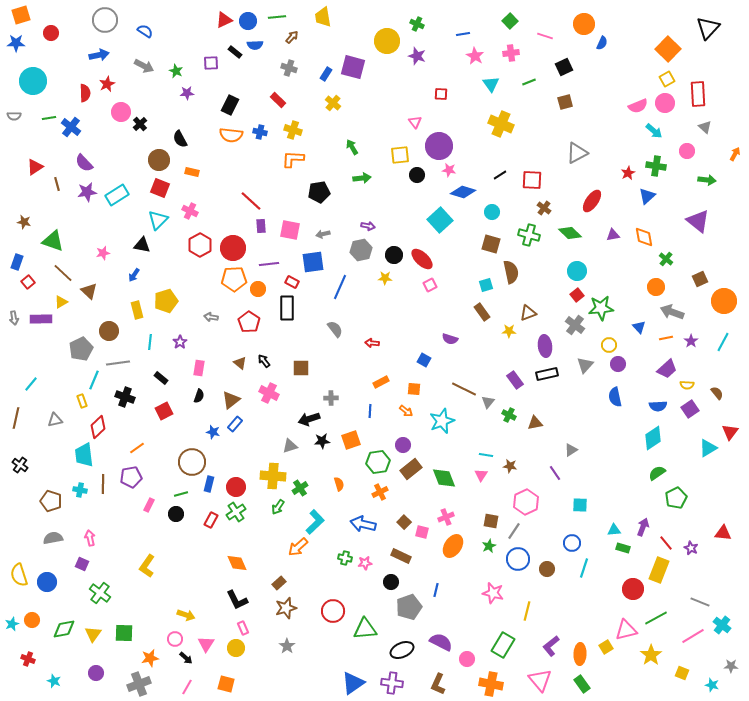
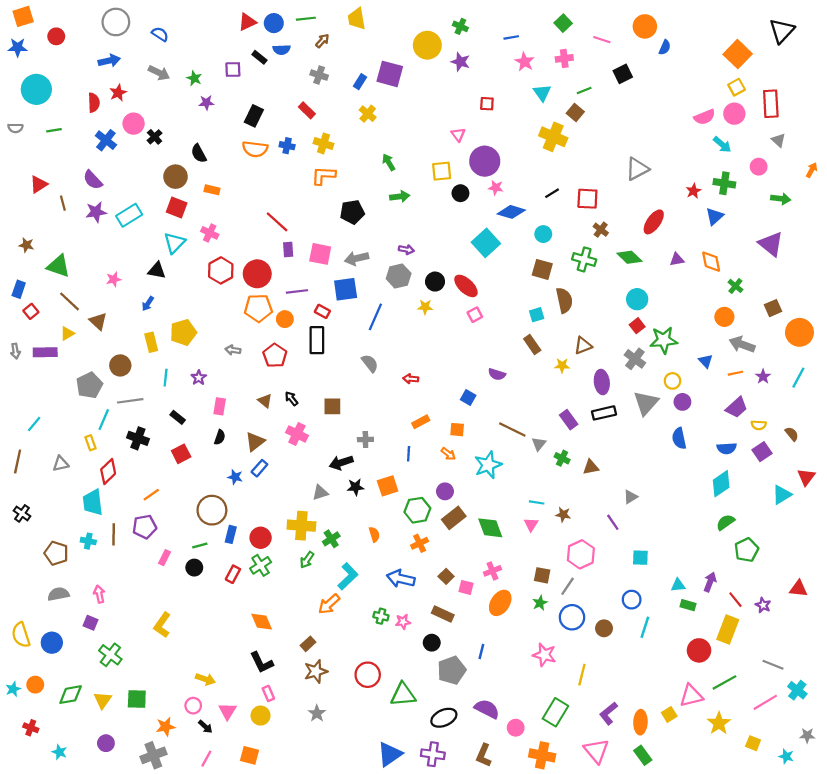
brown square: (565, 102) -> (575, 113), moved, turned -35
blue cross: (71, 127) -> (106, 140), moved
gray arrow: (323, 234) -> (357, 258), size x1.5
gray triangle: (585, 365) -> (646, 403), size x1.4

